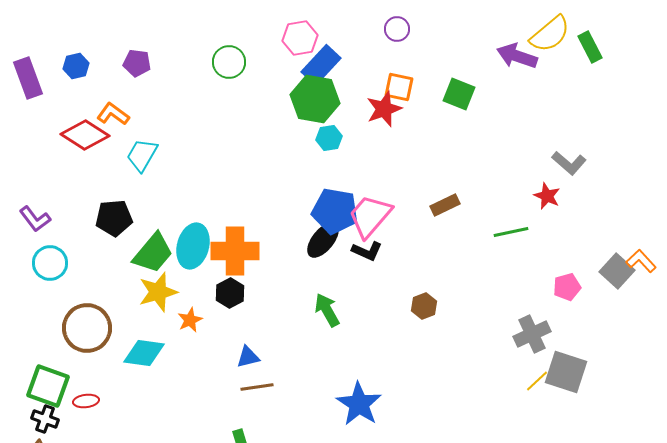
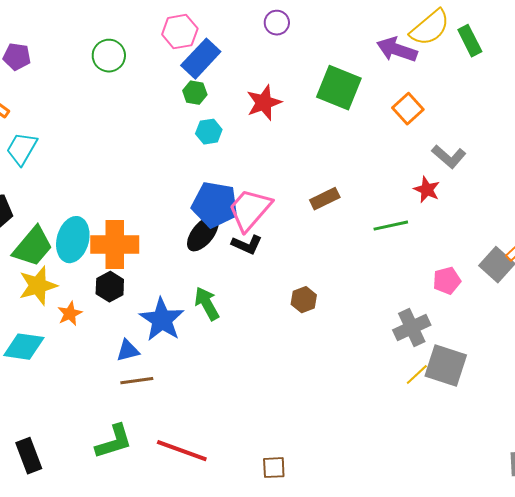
orange square: (399, 87) -> (408, 109), moved, turned 36
green square: (459, 94) -> (339, 88), size x1.4
green hexagon: (315, 99) -> (195, 93), size x0.5
blue star: (359, 404) -> (162, 320), moved

